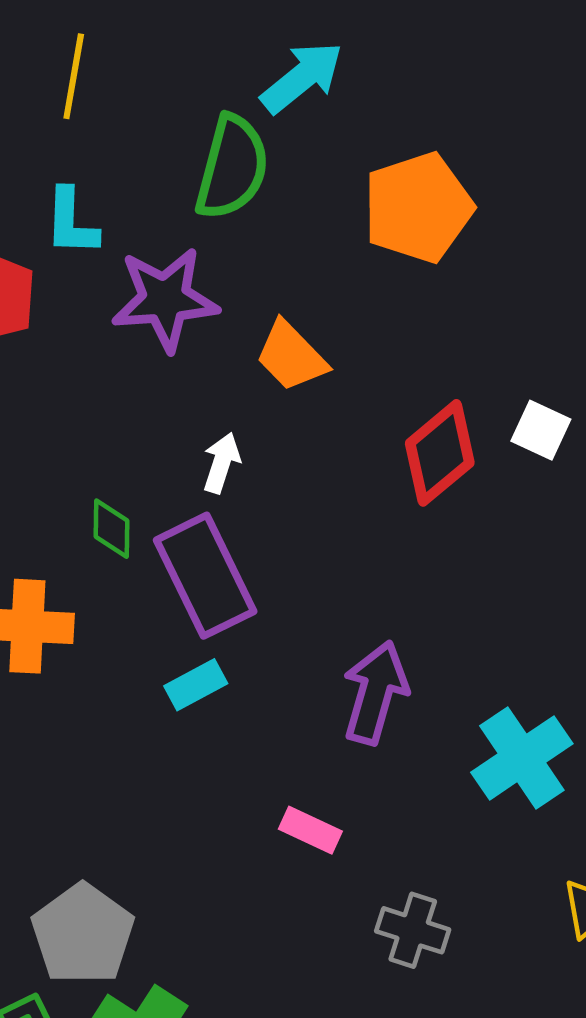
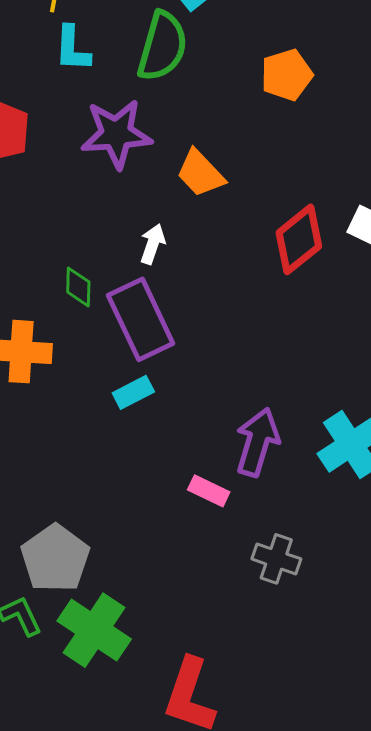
orange pentagon: (418, 208) -> (287, 75), size x0.7
cyan L-shape: (71, 222) -> (72, 49), moved
purple arrow: (375, 693) -> (257, 442), moved

